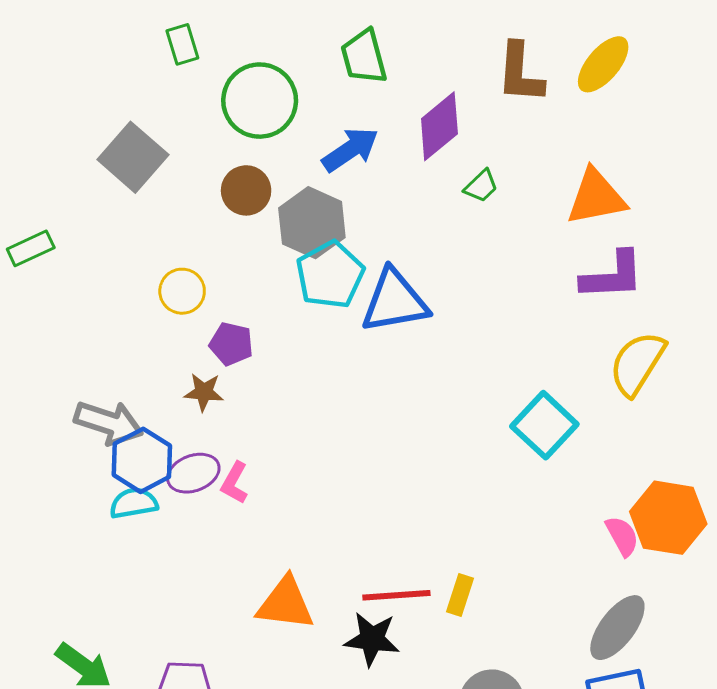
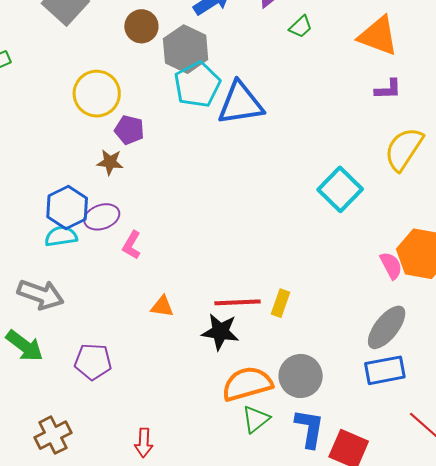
orange triangle: (596, 197) -> (378, 36), turned 30
purple L-shape: (612, 276) -> (388, 89), size x0.6
yellow circle: (182, 291) -> (97, 94), size x1.5
gray arrow: (109, 423) -> (41, 294), moved
pink L-shape: (235, 483) -> (132, 245), moved
orange triangle: (285, 603) -> (162, 306), size x0.6

